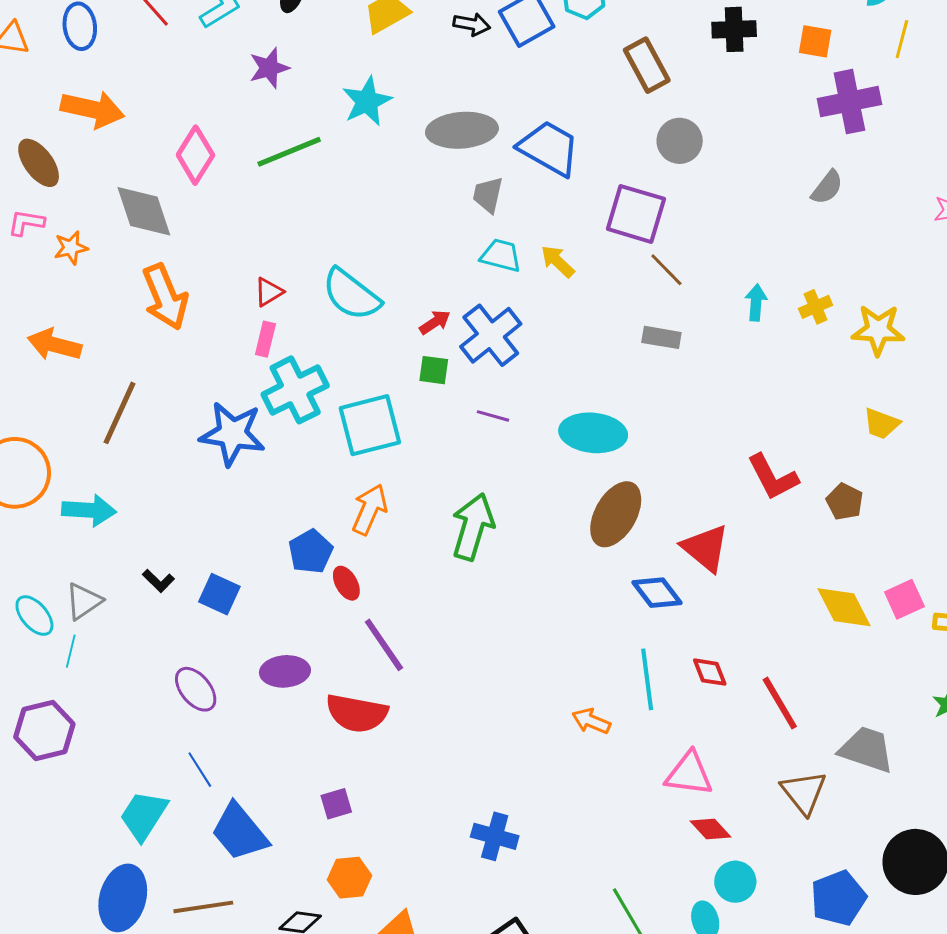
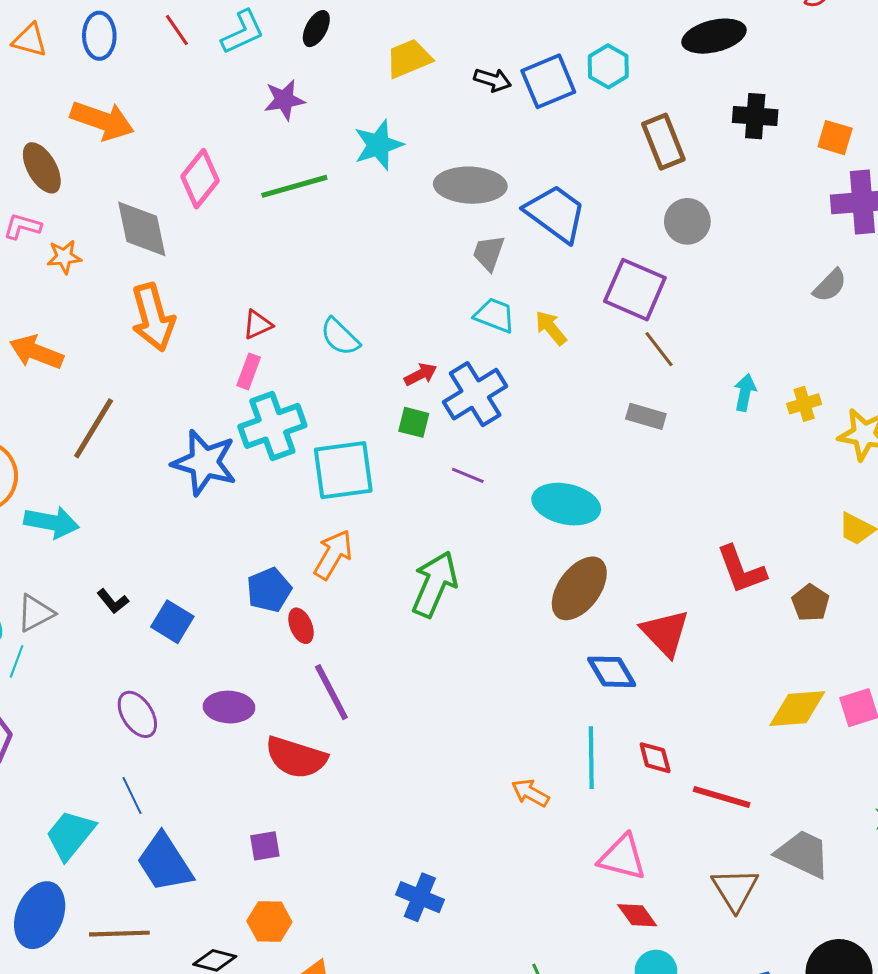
cyan semicircle: (351, 295) -> (340, 337), size x0.7
yellow diamond: (844, 607) -> (797, 709), turned -74
red line: (780, 703) -> (722, 797), turned -50

